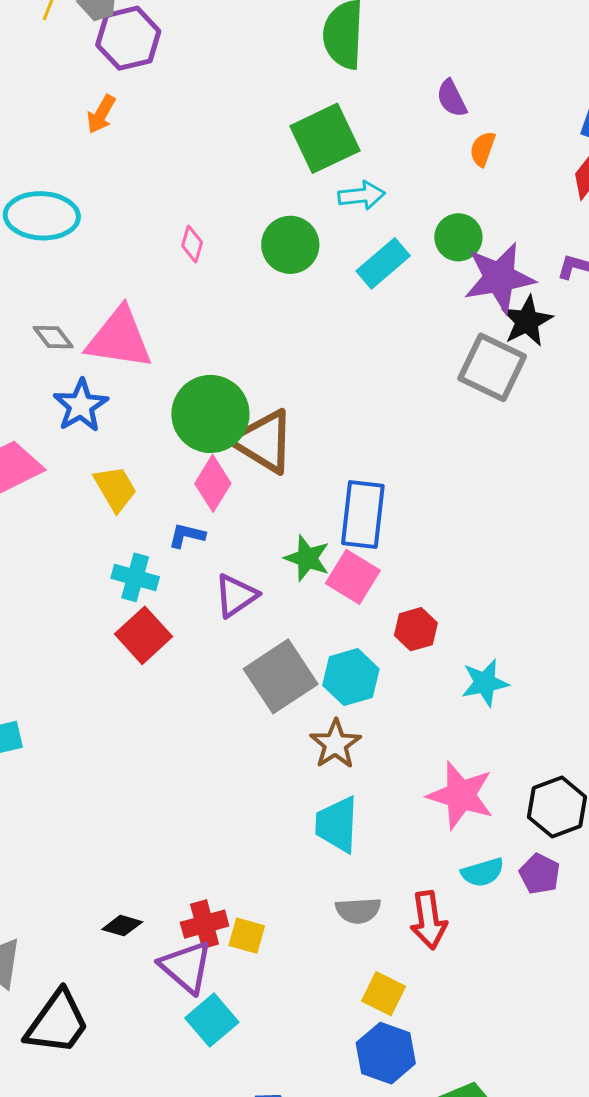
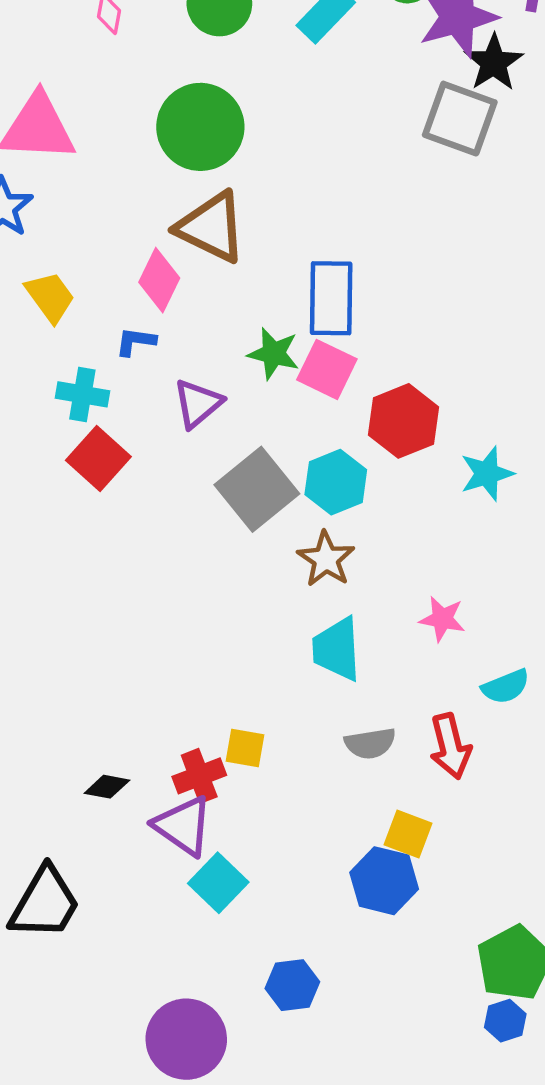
green circle: (210, 414) -> (200, 127), moved
red hexagon: (416, 629) -> (403, 421), size x1.5
pink star: (461, 795) -> (442, 619), moved, size x0.6
yellow square: (247, 936) -> (245, 748), moved
blue hexagon: (386, 1053) -> (384, 881), moved

